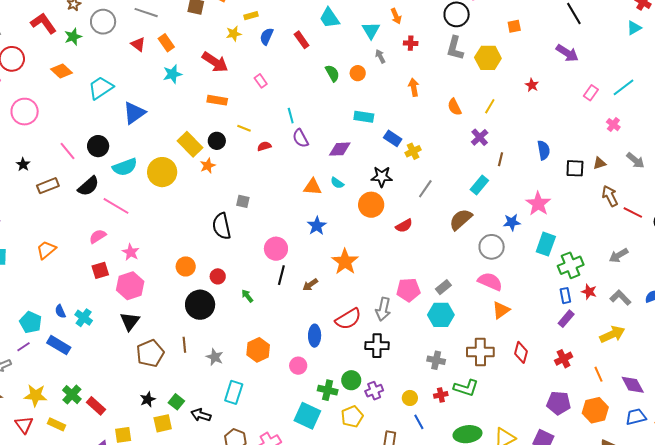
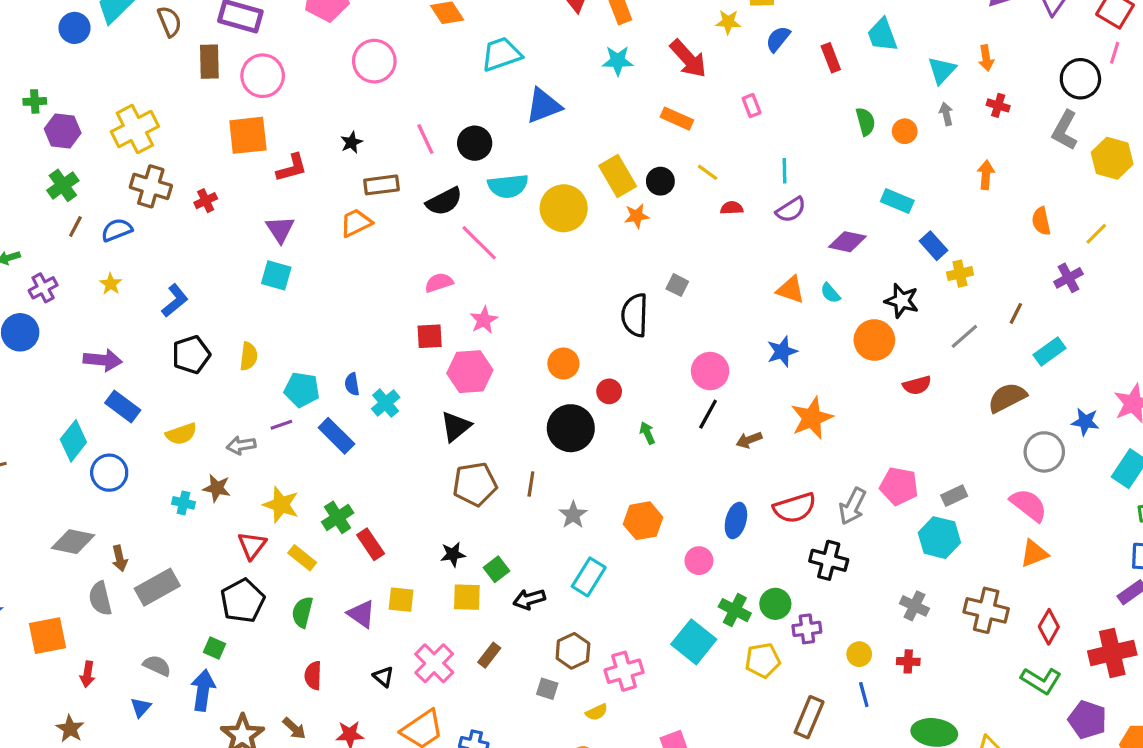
purple semicircle: (300, 138) -> (791, 210), turned -108
brown line: (500, 159) -> (1016, 313), moved
orange trapezoid: (46, 250) -> (356, 223), moved
cyan pentagon: (31, 322) -> (302, 390), turned -30
red cross: (564, 359) -> (1112, 653), size x1.6
green L-shape: (466, 388) -> (1041, 681), moved
black arrow: (201, 415) -> (529, 599), turned -48

